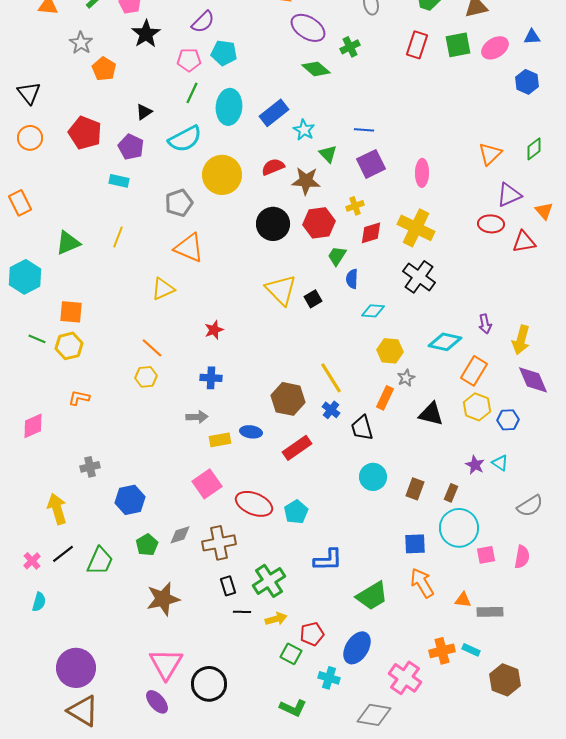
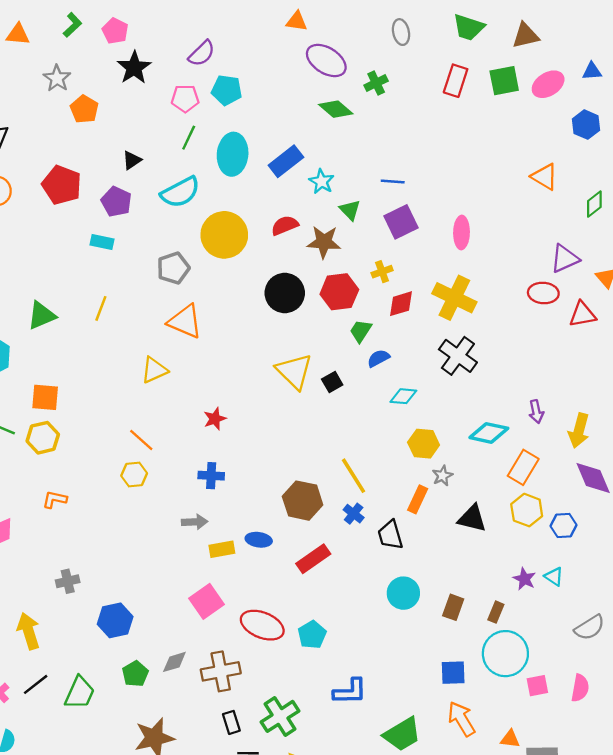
orange triangle: (490, 154) -> (545, 177), moved, turned -45
blue semicircle: (352, 279) -> (378, 358), turned 60

